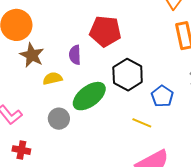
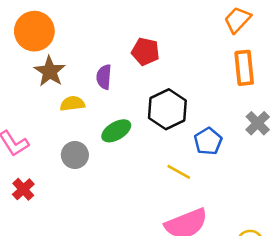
red pentagon: (105, 31) -> (145, 52), size x0.7
green ellipse: (89, 96) -> (116, 131), size x0.7
red cross: (21, 150) -> (23, 189), turned 30

